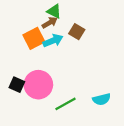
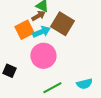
brown square: (77, 32) -> (62, 24), size x1.6
pink circle: (38, 85) -> (43, 56), moved

